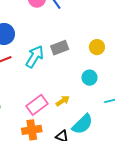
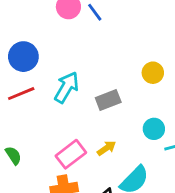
gray rectangle: (60, 48) -> (108, 100), moved
cyan circle: (89, 78) -> (154, 129), moved

